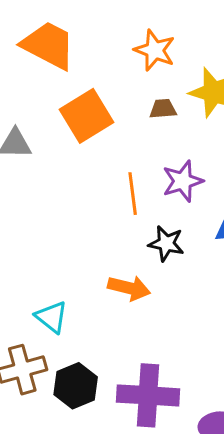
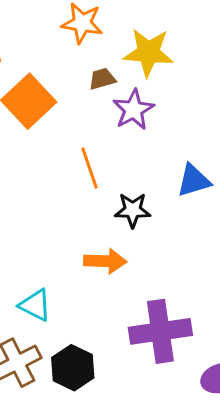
purple star: (183, 181) -> (133, 110), moved
purple cross: (148, 395) -> (160, 331), moved

